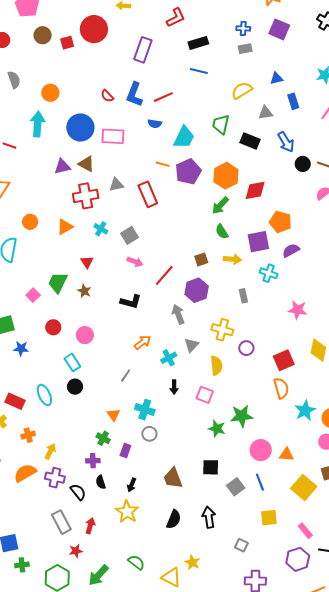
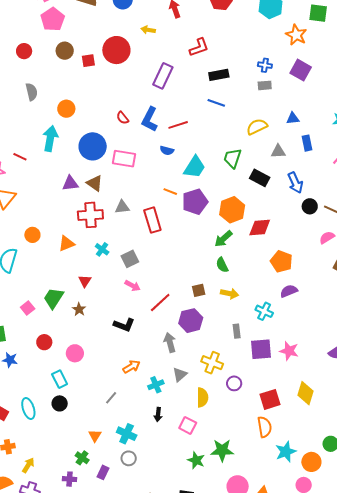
purple square: (258, 242) -> (261, 349), moved

